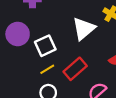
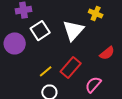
white square: (45, 46) -> (40, 31), moved

